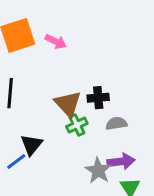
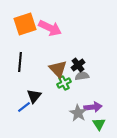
pink arrow: (56, 42) -> (50, 28), size x1.6
black cross: (98, 98) -> (78, 65), turned -32
gray semicircle: (116, 123) -> (82, 76), moved

